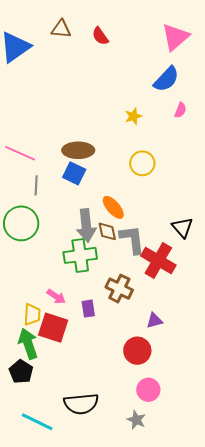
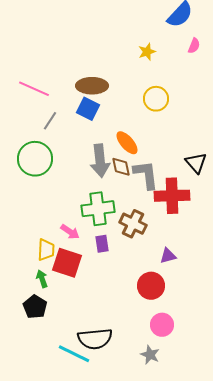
gray line: (36, 185) -> (50, 121), turned 30
green cross: (80, 255) -> (98, 209), moved
red cross: (158, 260) -> (172, 196), turned -32
green arrow: (28, 344) -> (42, 279), size x0.6
cyan line: (37, 422) -> (74, 354), moved

